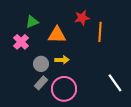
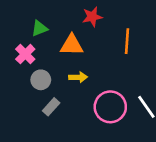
red star: (82, 18) -> (92, 17), moved
gray circle: (41, 64) -> (41, 80), moved
pink circle: (64, 89) -> (110, 107), moved

